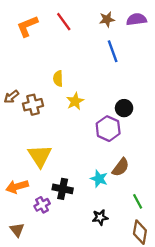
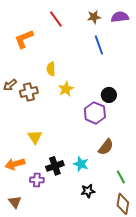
orange L-shape: (27, 26) -> (24, 39), moved
yellow triangle: (40, 156) -> (35, 137), size x0.7
cyan star: (99, 179) -> (81, 164), moved
black cross: (63, 189) -> (55, 166), turned -30
purple cross: (42, 205) -> (37, 180), turned 32

